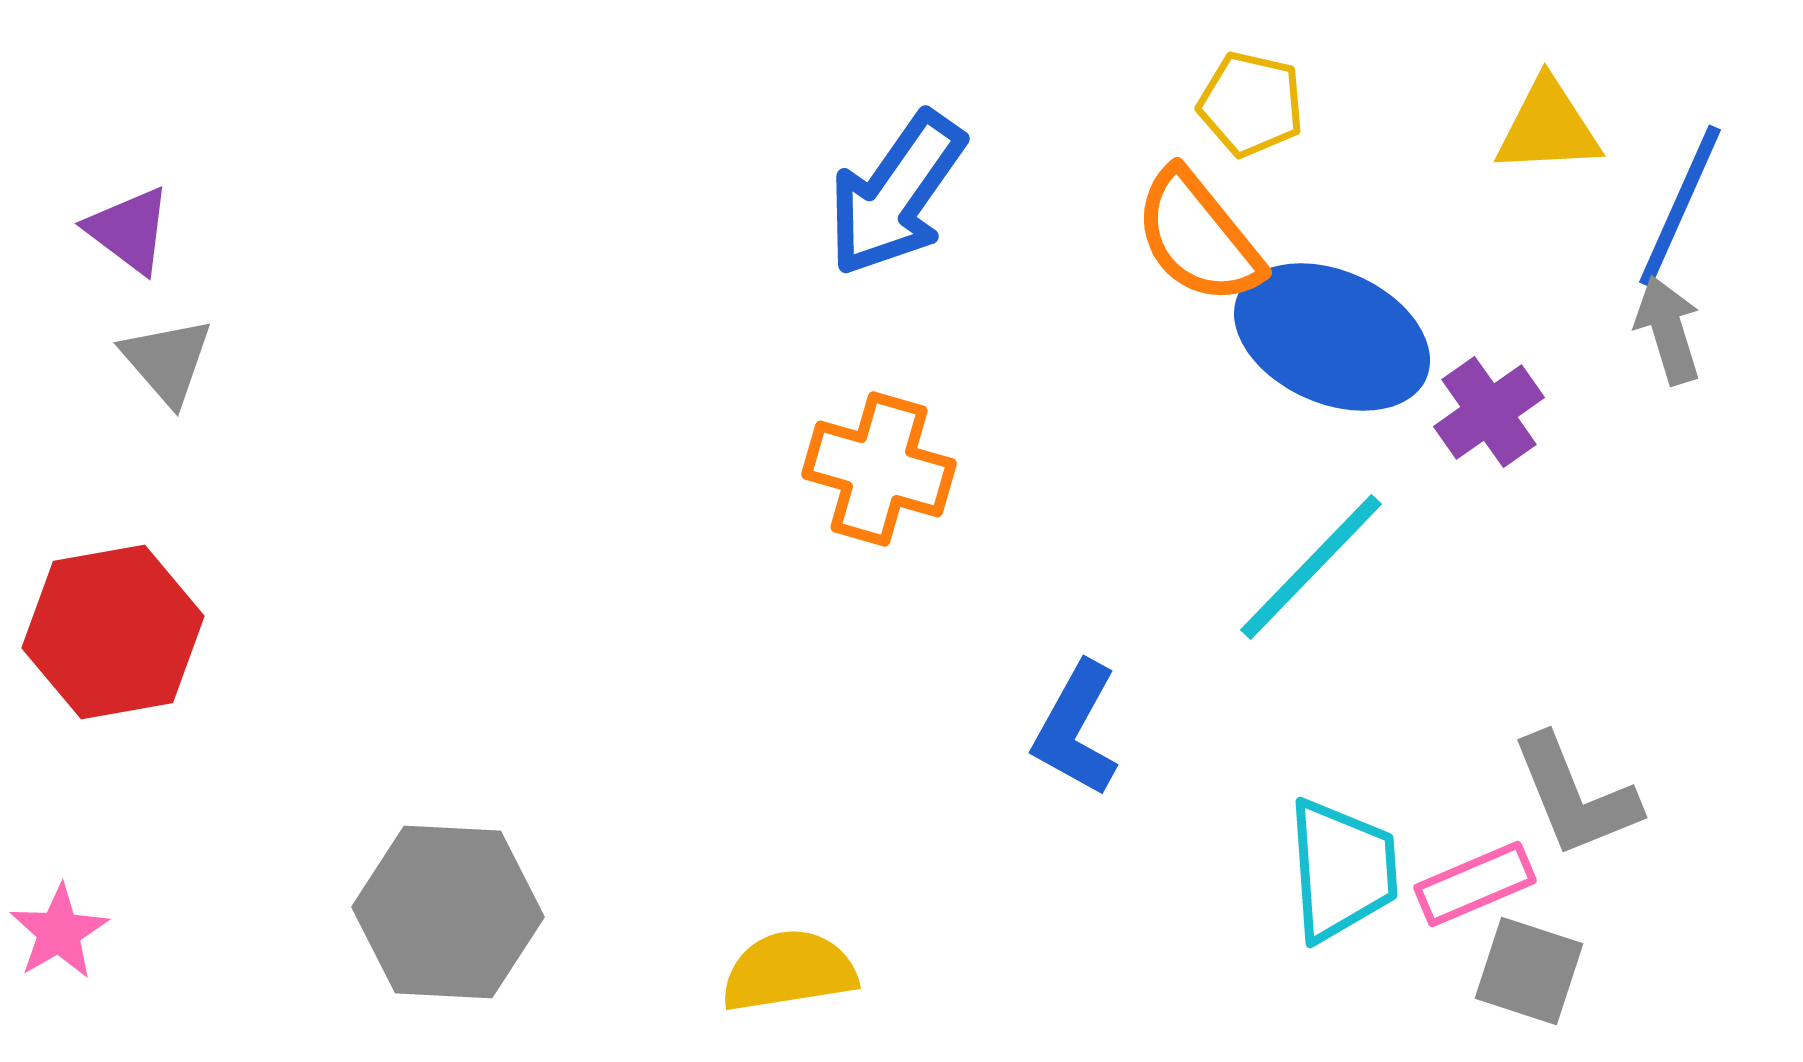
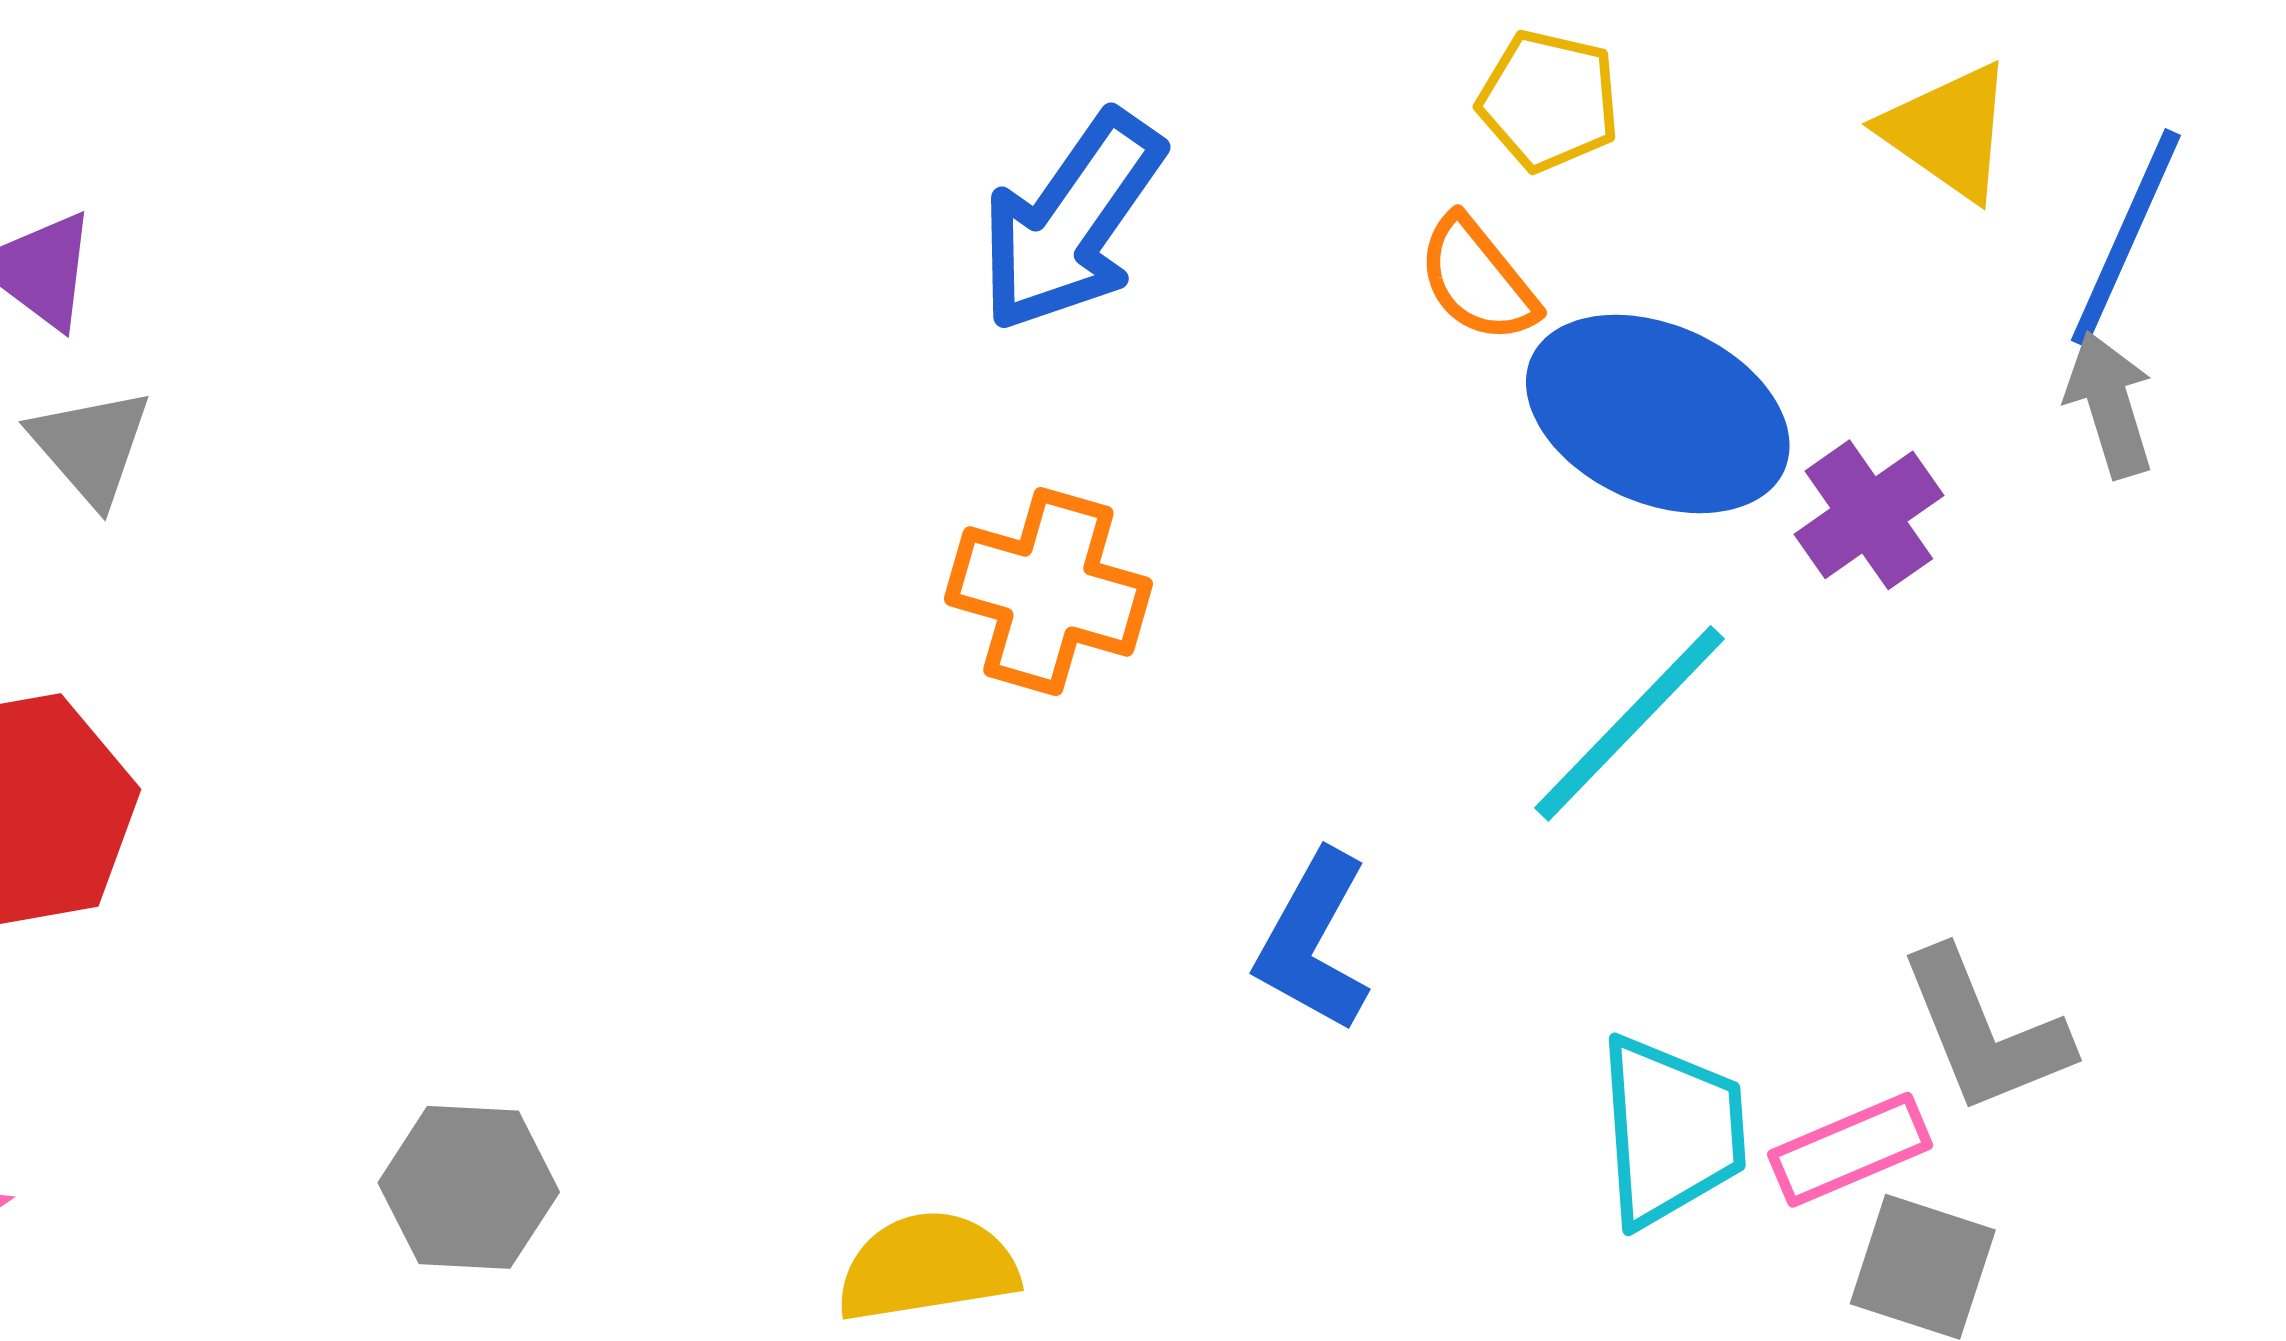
yellow triangle: (1548, 127) -> (1948, 132), turned 38
orange semicircle: (1198, 237) -> (1478, 279), size x0.7
gray hexagon: (448, 912) -> (469, 1187), size x0.7

